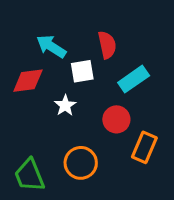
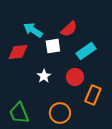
red semicircle: (107, 45) -> (69, 29), turned 60
white star: (65, 105) -> (44, 76), moved
orange circle: (81, 163) -> (60, 113), moved

